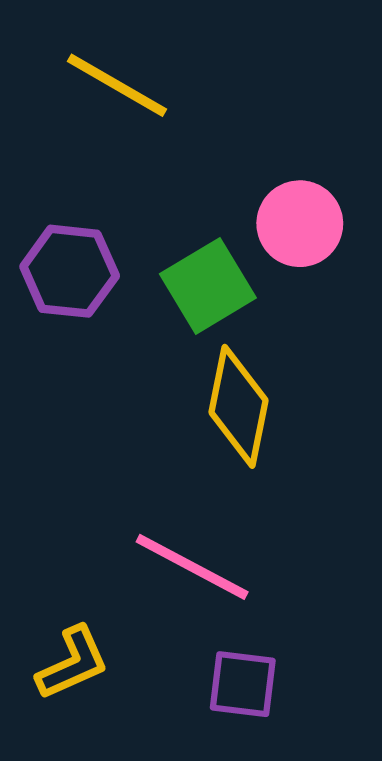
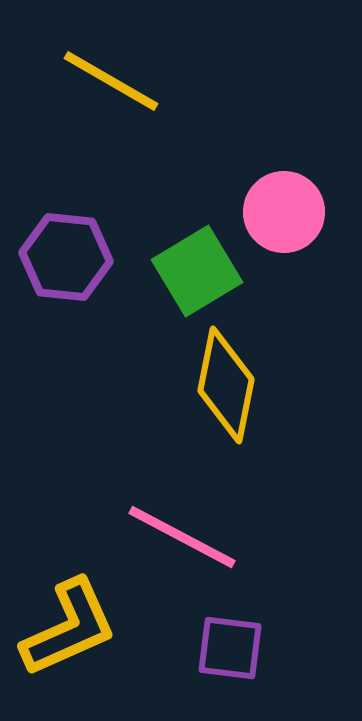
yellow L-shape: (73, 663) -> (69, 628), size x1.4

